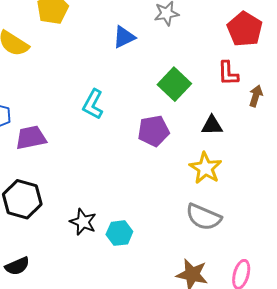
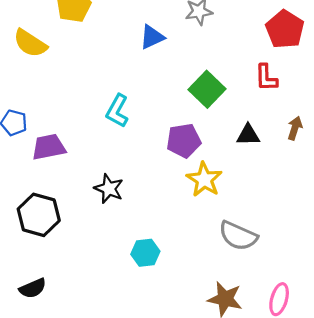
brown arrow: (256, 96) -> (295, 128), moved
yellow star: (205, 168) -> (204, 179), moved
black star: (83, 222) -> (109, 189), moved

